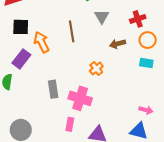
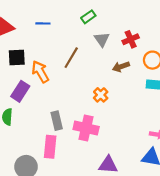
red cross: (138, 19) -> (131, 39), moved
brown line: (72, 31) -> (71, 58), turned 45
pink rectangle: (70, 124) -> (50, 147), moved, size x1.5

